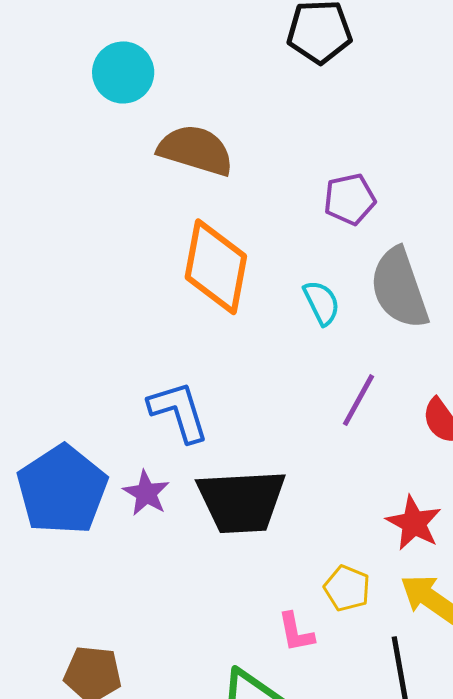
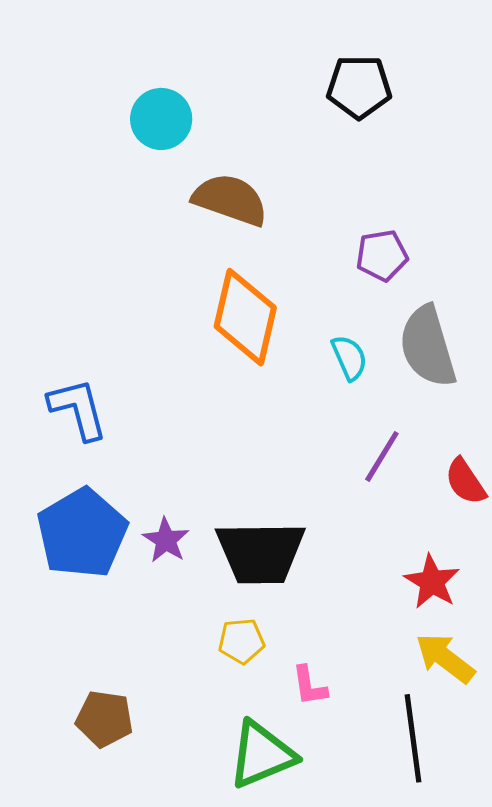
blue L-shape: (179, 411) -> (78, 409), moved
yellow pentagon: (347, 588) -> (241, 641), moved, turned -30

